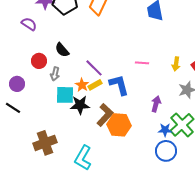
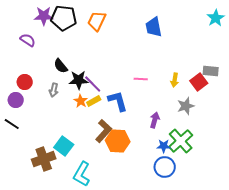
red circle: (39, 61) -> (25, 82), moved
cyan square: (65, 95) -> (64, 146), moved, turned 36
black star: (80, 105) -> (79, 80), moved

